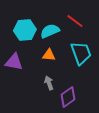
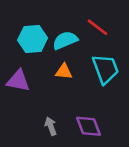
gray arrow: (49, 83) -> (51, 126), moved
purple diamond: (68, 97) -> (88, 126), turned -75

